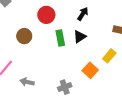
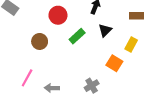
black triangle: (80, 37) -> (105, 30), moved
green rectangle: (60, 38) -> (77, 36), turned 70

